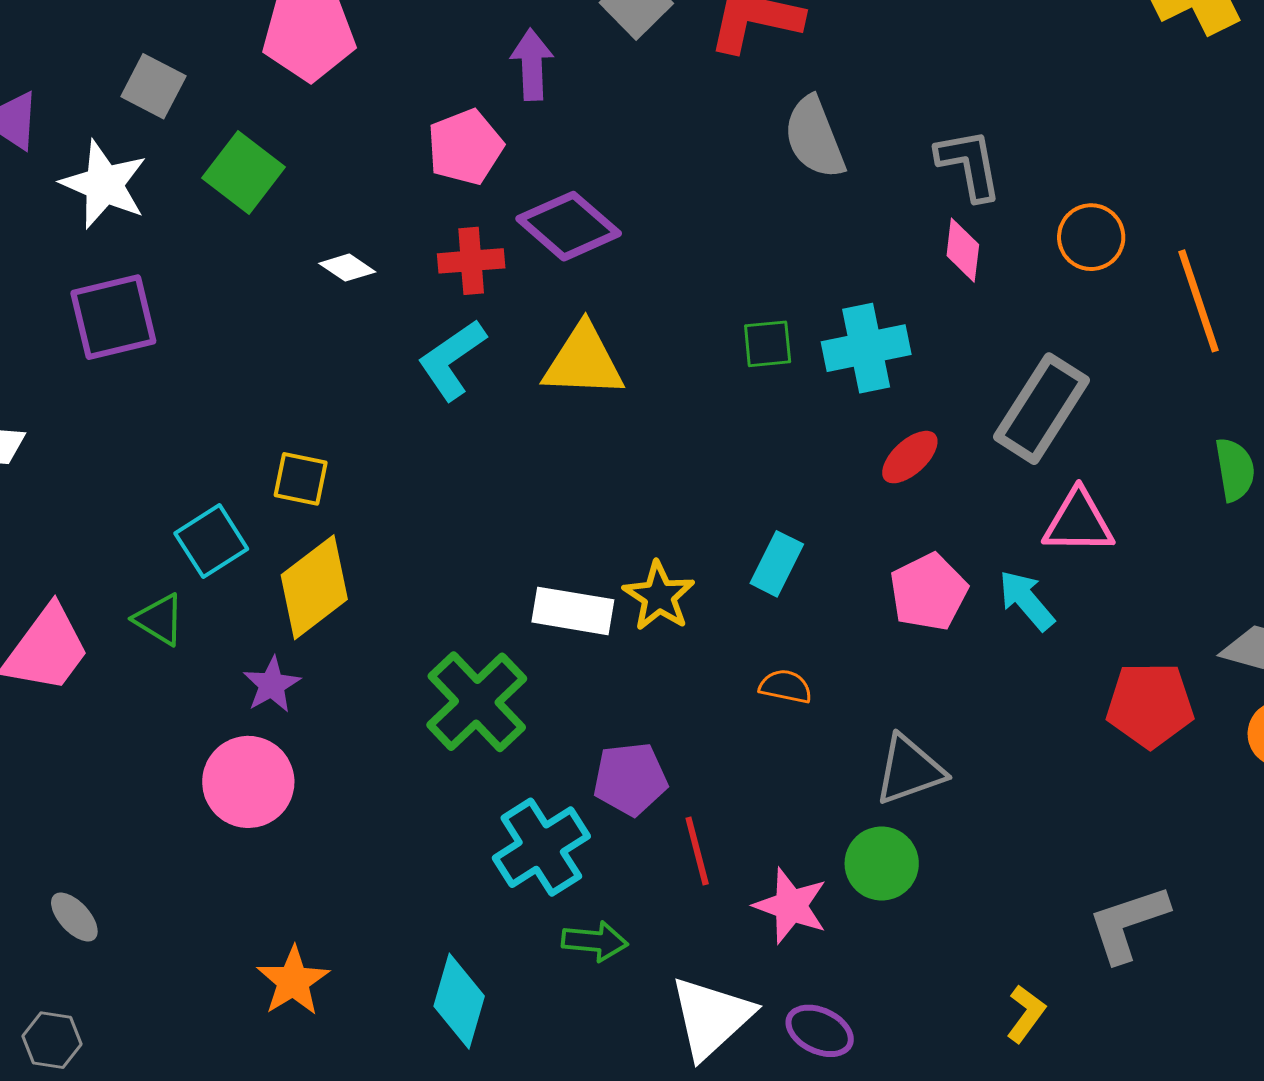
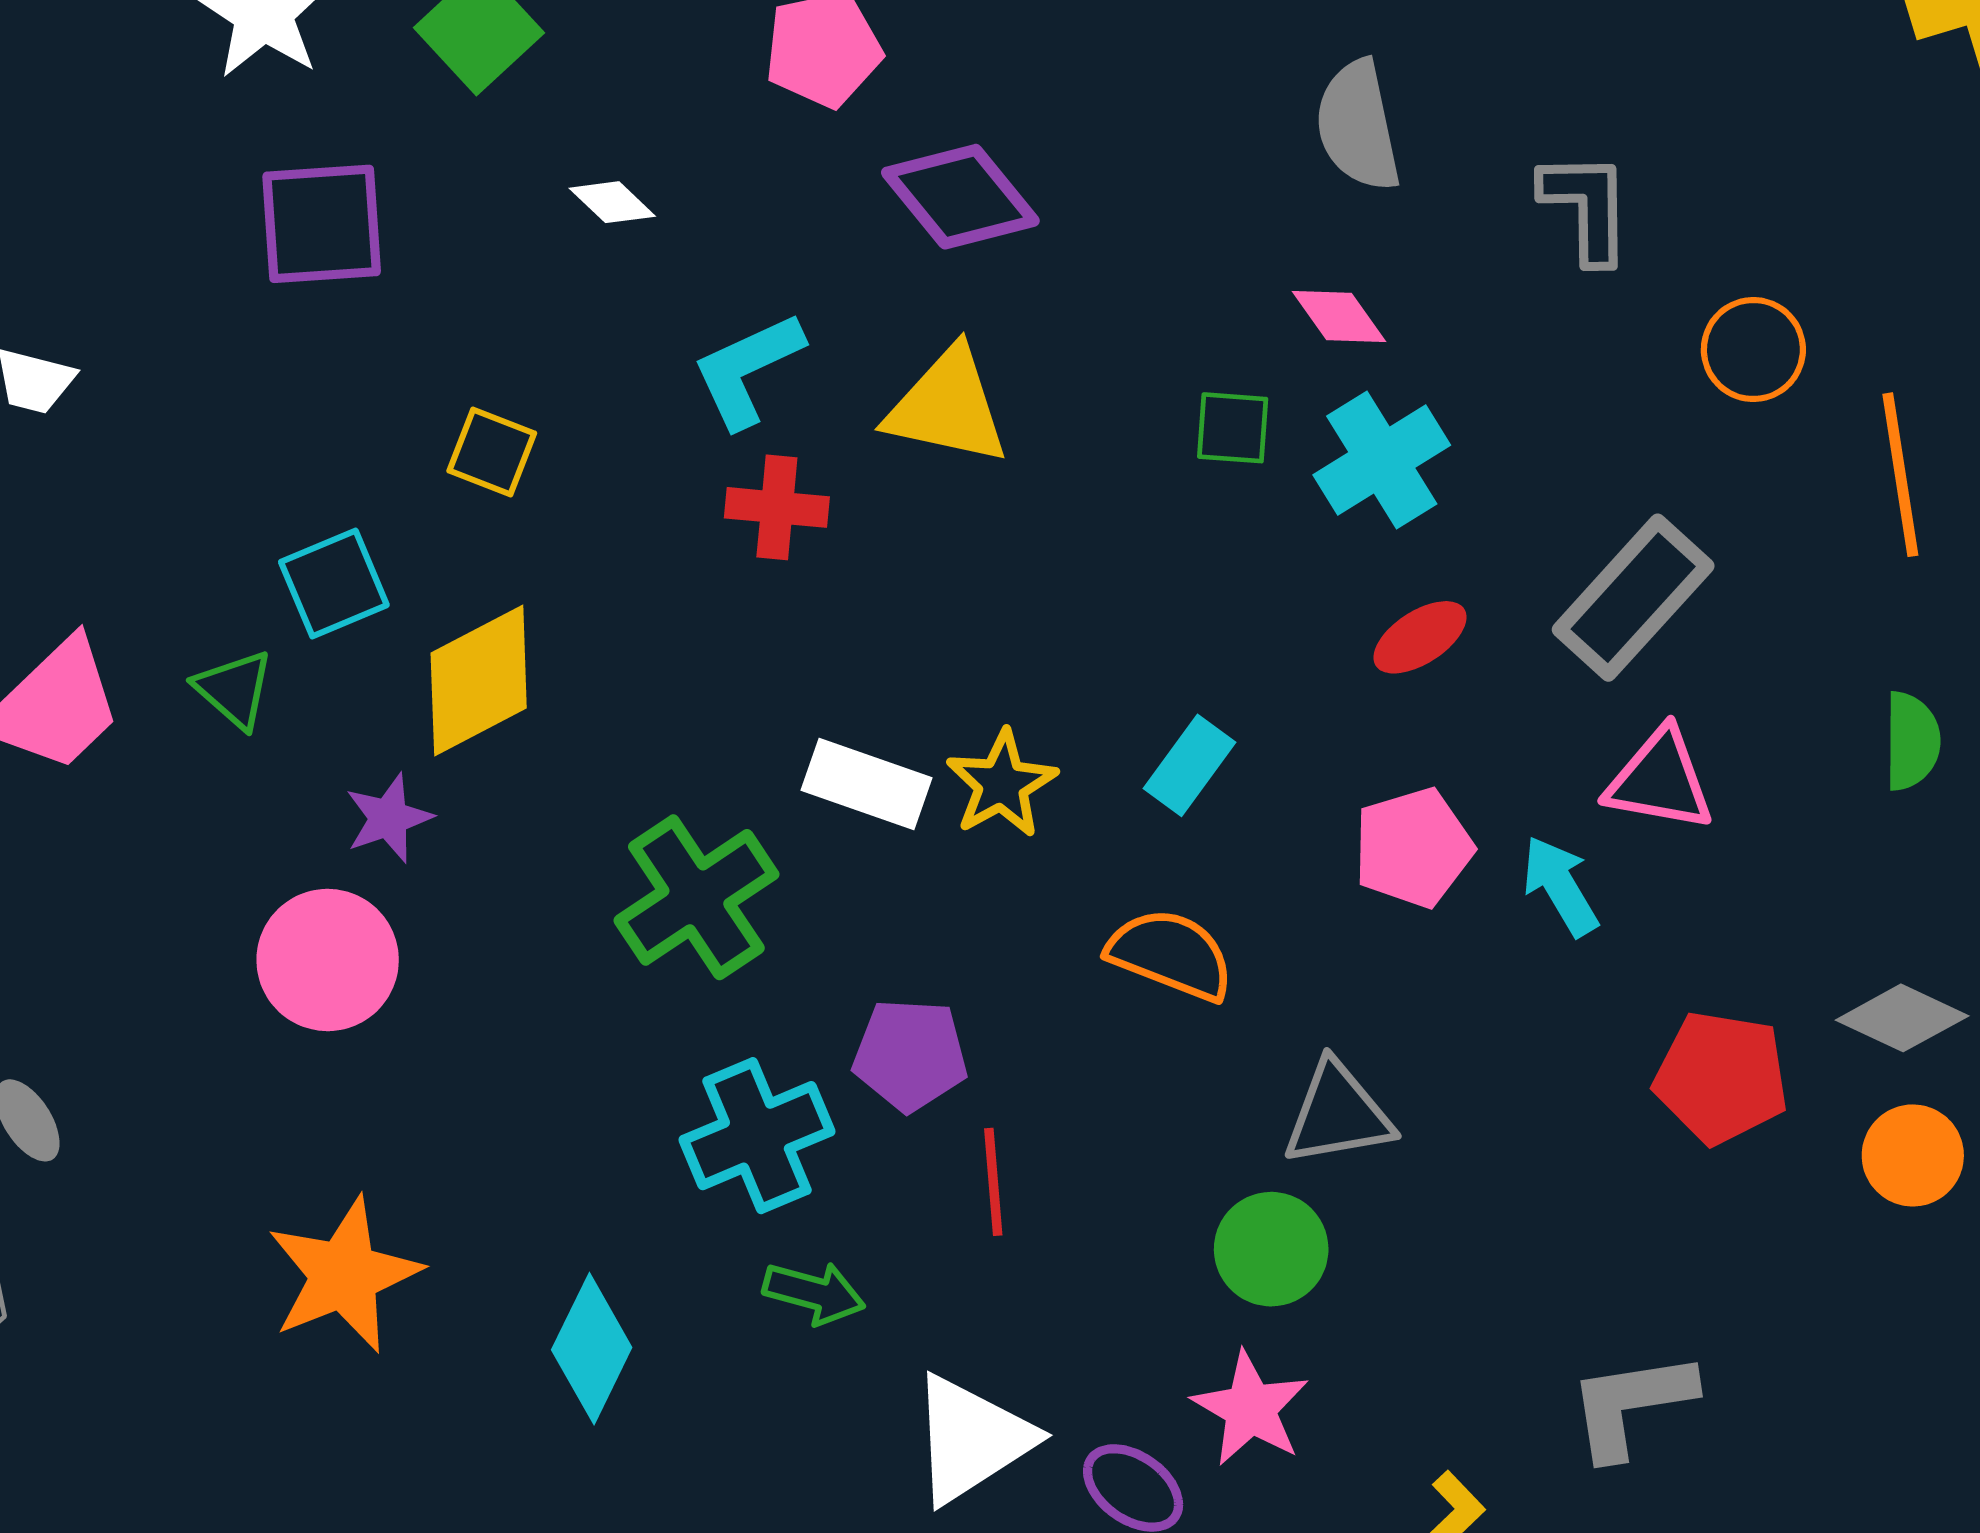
pink diamond: (963, 250) -> (1339, 316), moved, turned -52
red cross: (471, 261) -> (777, 507), moved
purple square: (113, 317) -> (322, 224), moved
cyan cross: (866, 348) -> (1382, 460), turned -30
yellow square: (301, 479) -> (492, 452), moved
orange semicircle: (785, 686) -> (1171, 954), size x1.6
pink star: (791, 906) -> (1250, 1409), moved
orange star: (293, 981) -> (344, 1275), size x1.4

